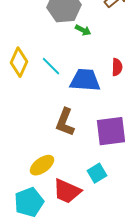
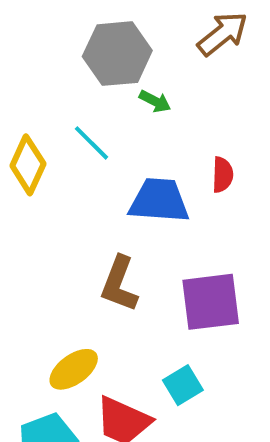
cyan line: (51, 66) -> (92, 143), moved

